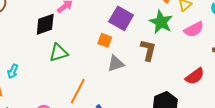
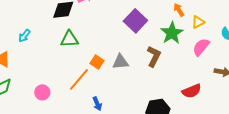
pink semicircle: (194, 29) -> (201, 47), turned 144
orange square: (105, 40) -> (97, 62), moved
cyan arrow: (13, 71) -> (24, 36), moved

